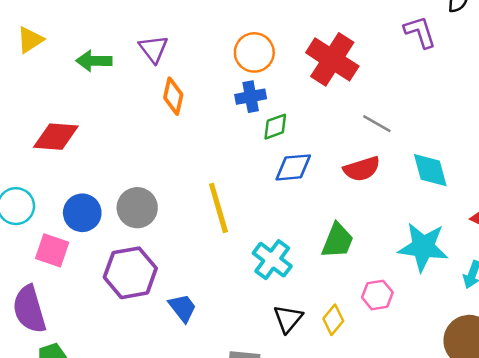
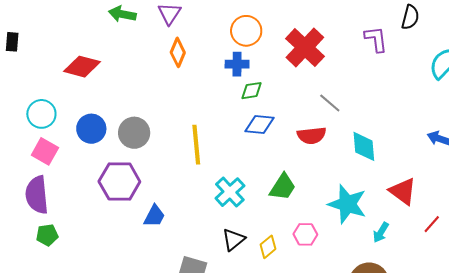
pink square: (52, 250) -> (45, 151), moved
blue trapezoid: (183, 308) -> (154, 216), turned 55

